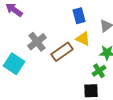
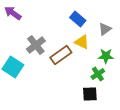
blue rectangle: (79, 16) -> (78, 19), turned -35

